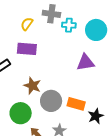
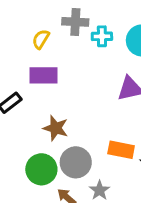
gray circle: (51, 101) -> (76, 162), moved

